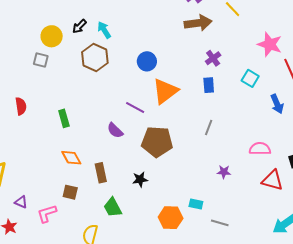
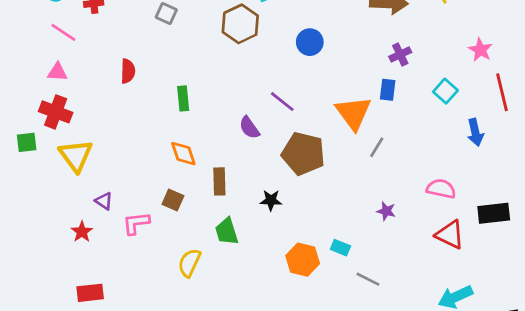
pink star: (270, 44) -> (480, 50), size x0.7
orange triangle: (165, 91) -> (353, 113), moved, turned -40

